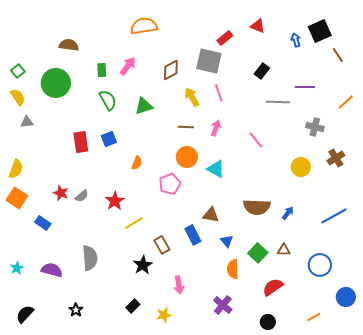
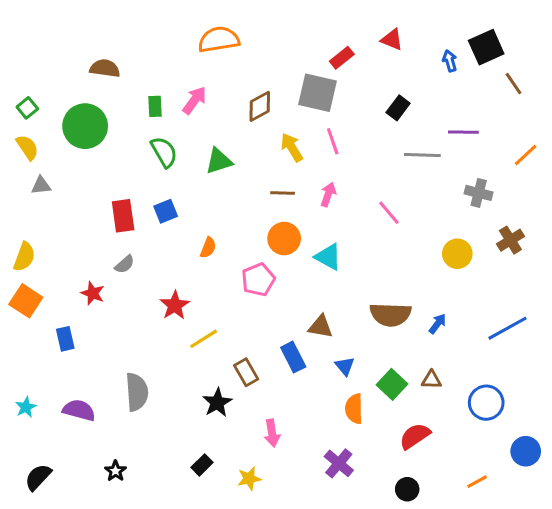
gray semicircle: (82, 196) -> (125, 264), moved
blue rectangle: (43, 223) -> (65, 339), turned 42

